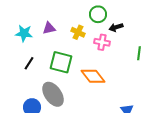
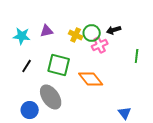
green circle: (98, 14) -> (92, 33), moved
pink cross: (102, 42) -> (100, 45), turned -35

